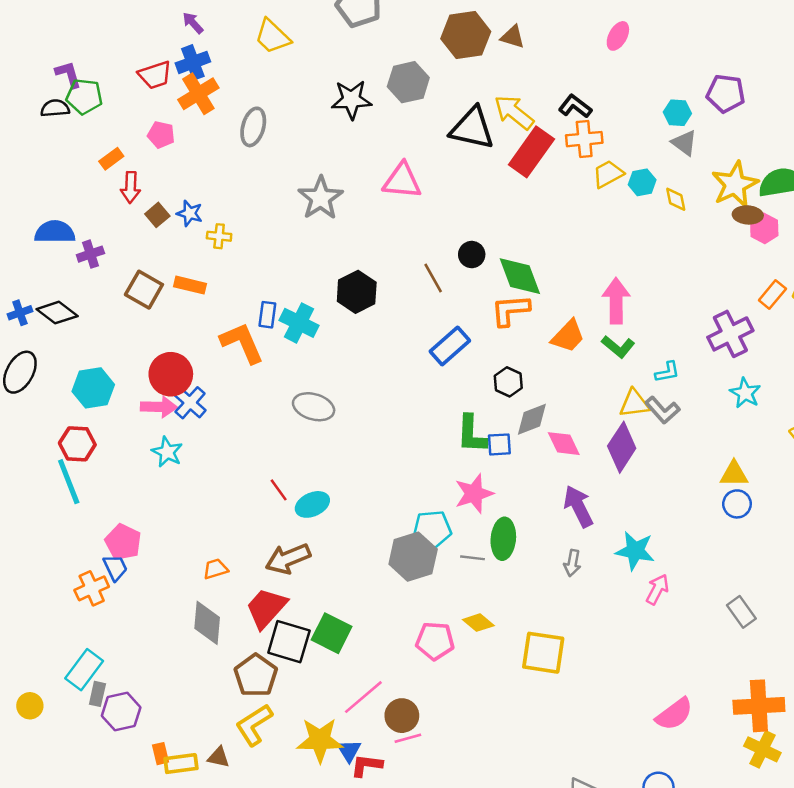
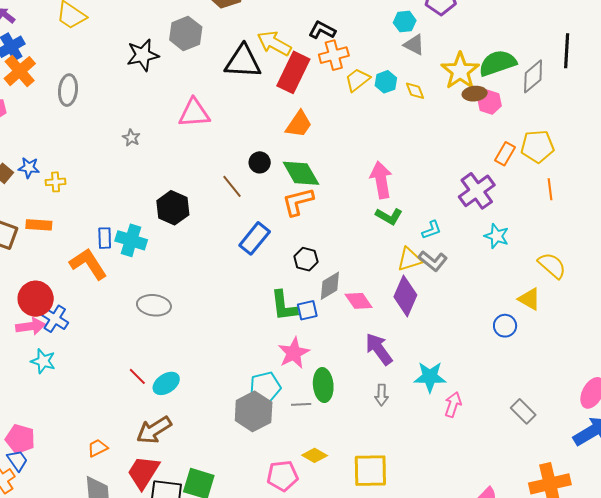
gray star: (321, 198) -> (131, 138), size x0.5
orange trapezoid: (568, 336) -> (299, 124), moved
yellow triangle: (734, 474) -> (529, 299), moved, turned 40

